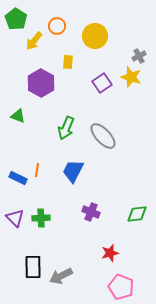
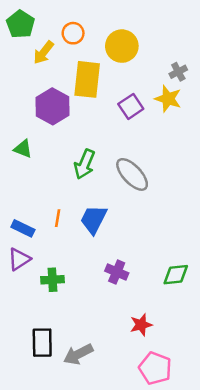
yellow rectangle: (68, 62) -> (87, 79), size x2.0
orange line: (37, 170) -> (58, 218), moved
purple triangle: (15, 218) -> (19, 259), moved, turned 42

